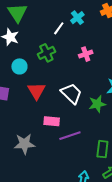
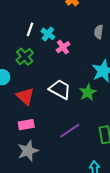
cyan cross: (77, 18) -> (48, 34), moved
pink rectangle: (52, 121) -> (26, 125), moved

